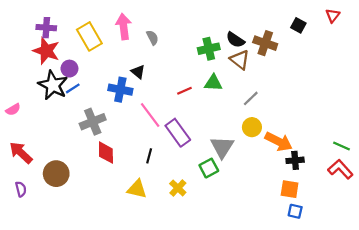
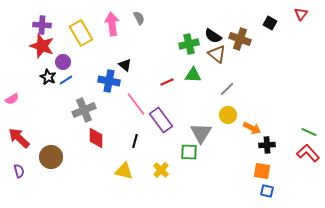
gray semicircle: (152, 38) -> (139, 18), moved
black star: (53, 85) -> (48, 77), size x0.6
orange arrow: (278, 142) -> (252, 128), size x0.7
green square: (209, 168) -> (189, 152), turned 30

